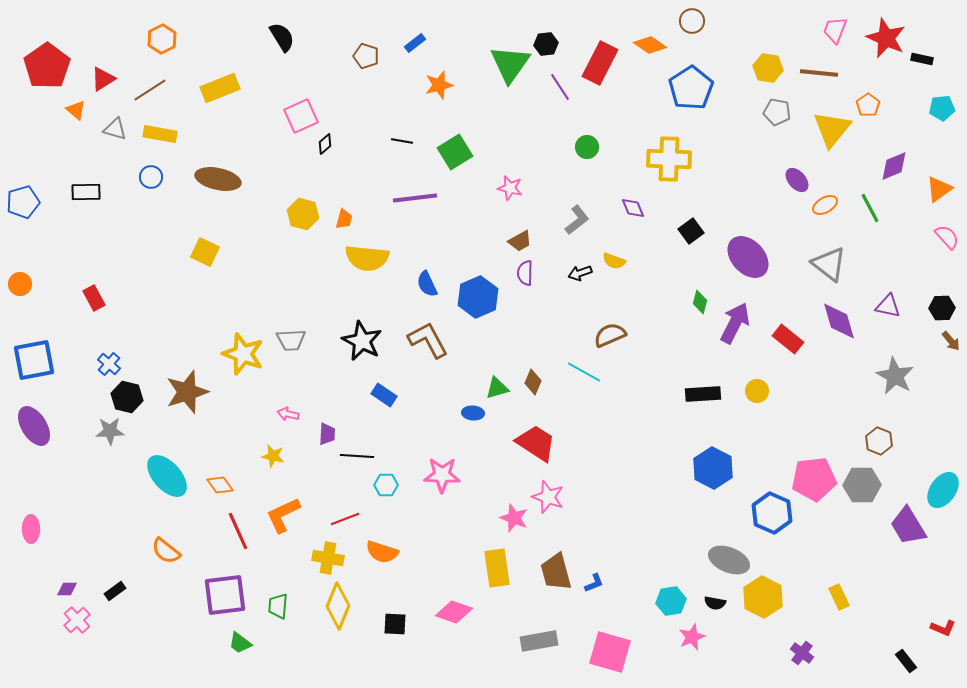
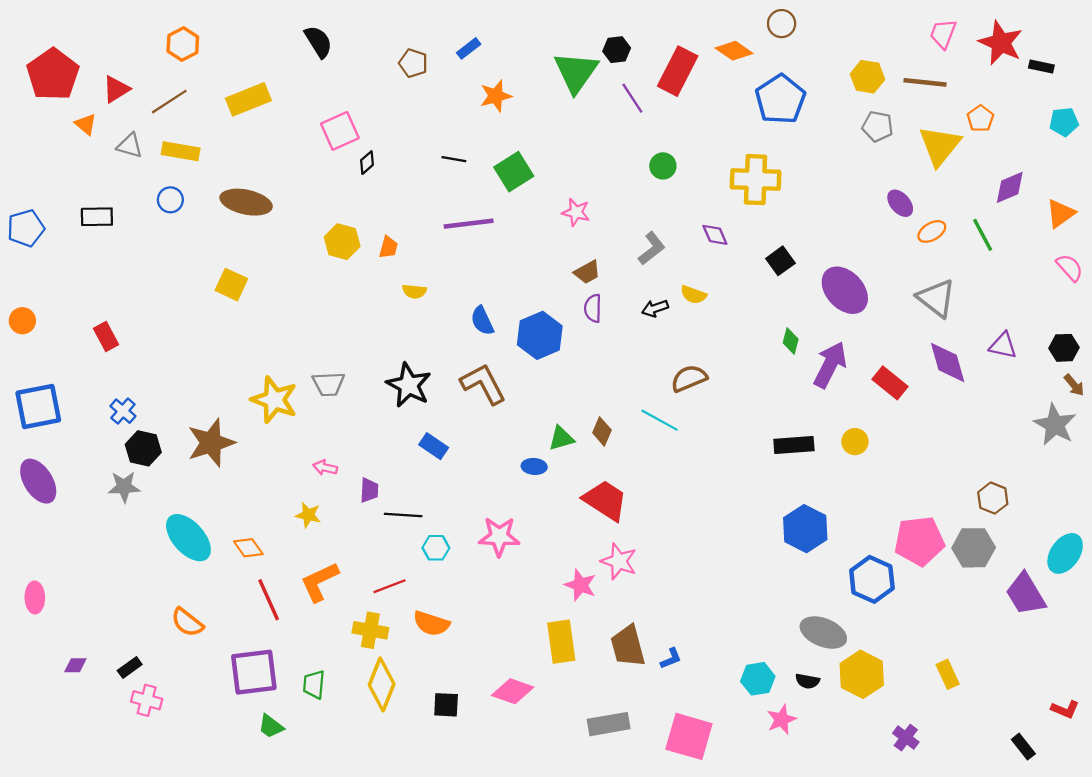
yellow semicircle: (367, 258) -> (414, 291), size x0.5
gray star: (895, 376) -> (1055, 425), moved
pink cross: (77, 620) -> (147, 700), moved, turned -32

